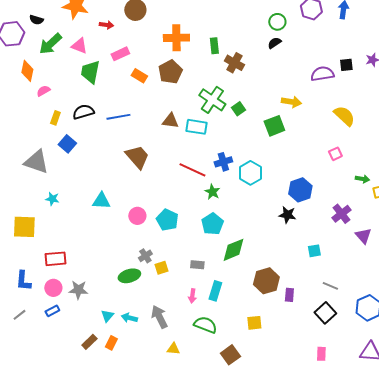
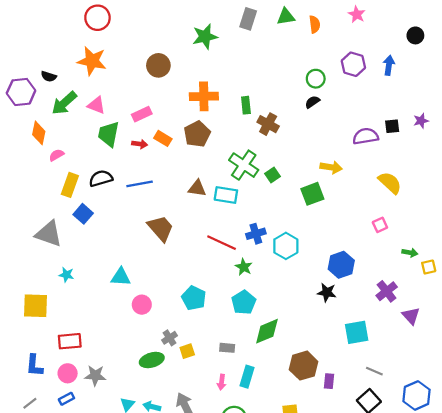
red arrow: (106, 25) -> (140, 144), moved
yellow rectangle: (55, 118) -> (70, 185), size x1.5
pink circle: (137, 216) -> (142, 305), moved
cyan square: (314, 251) -> (357, 332), size x1.6

